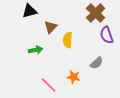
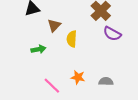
purple semicircle: (107, 35) -> (112, 34), turned -42
gray semicircle: (97, 63) -> (106, 81), moved, turned -136

